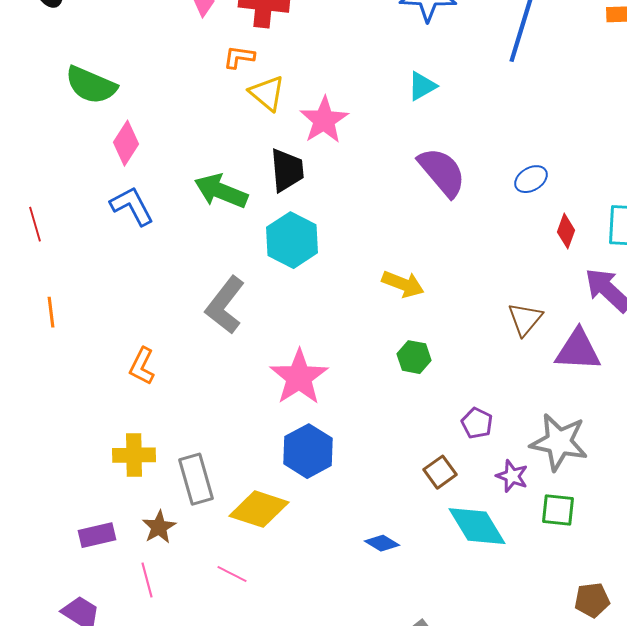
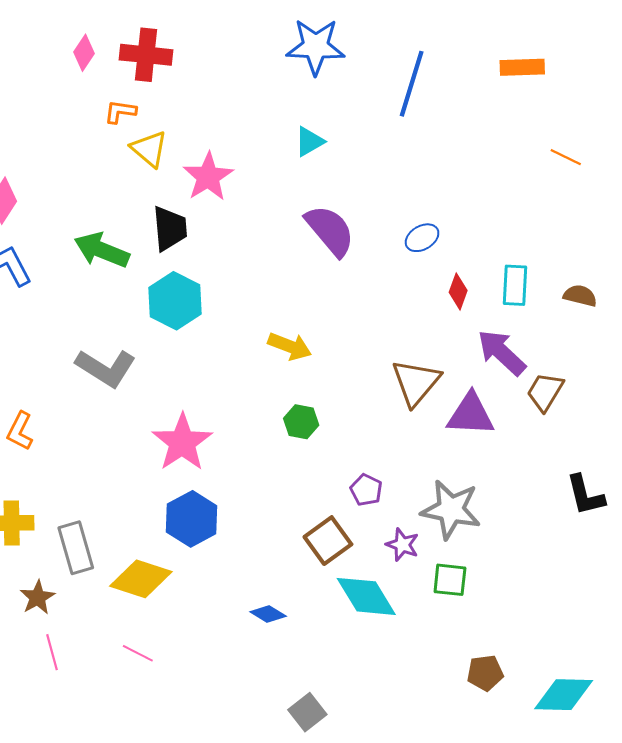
gray L-shape: (225, 305) -> (106, 368), turned -96
brown triangle: (525, 319) -> (416, 382), size x1.4
brown square: (440, 472) -> (328, 541), size x1.4
pink line: (232, 574) -> (138, 653), moved
pink line: (147, 580) -> (52, 652), moved

